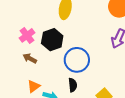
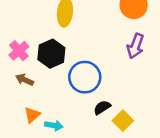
black semicircle: (73, 85) -> (102, 107), moved, turned -112

